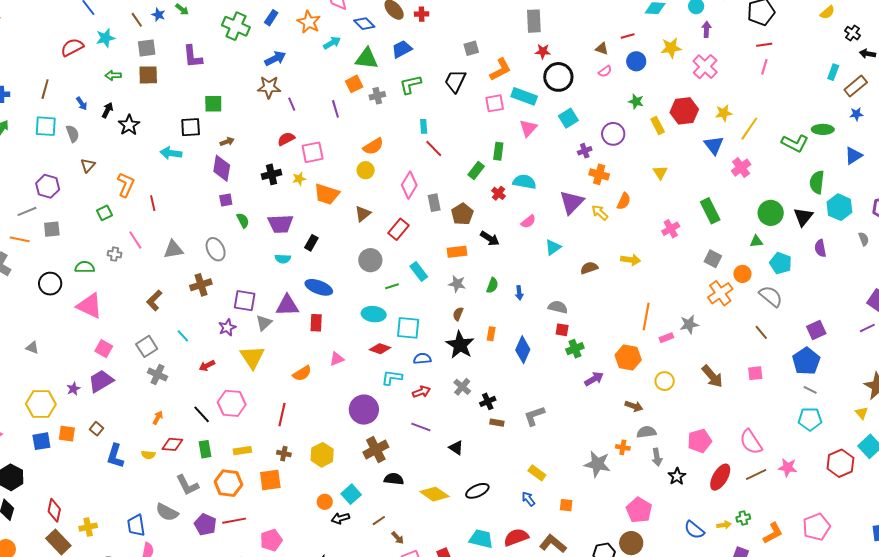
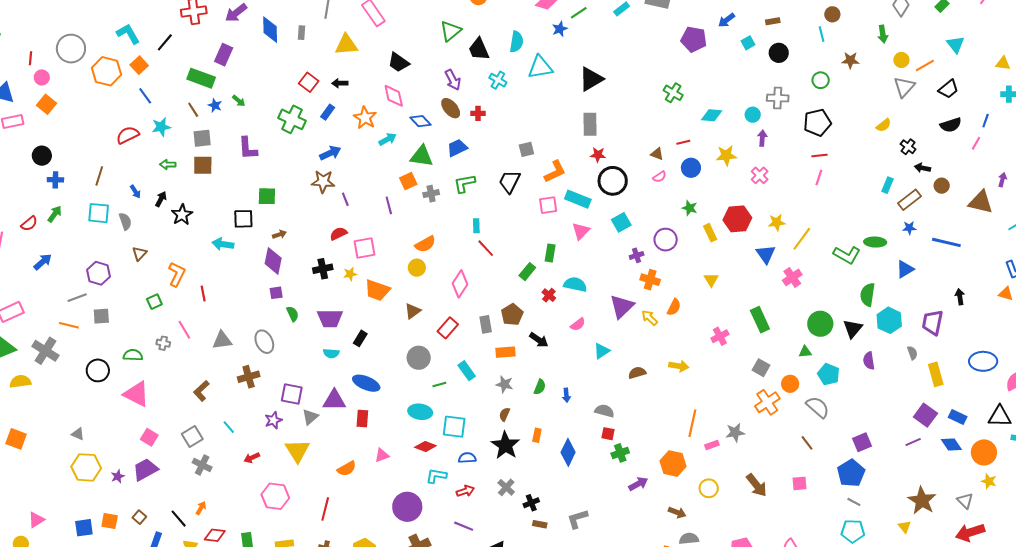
pink cross: (705, 67) -> (760, 175), size x0.7
gray rectangle: (434, 203) -> (486, 324), moved
yellow hexagon: (41, 404) -> (86, 467), moved
black line: (202, 414) -> (179, 519), moved

